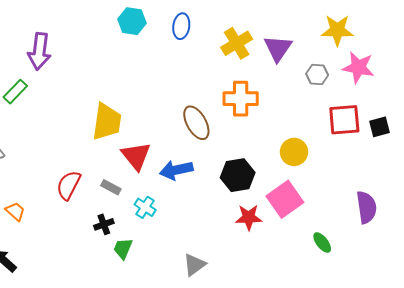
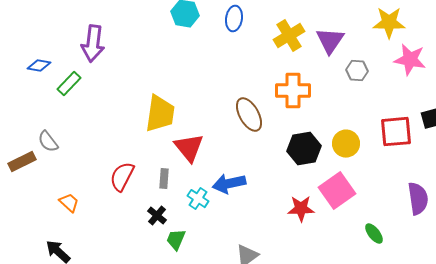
gray hexagon: (317, 74) -> (357, 71), moved
red square: (344, 120) -> (396, 132), moved
blue arrow: (176, 170) -> (229, 184), moved
black hexagon: (238, 175) -> (304, 149), moved
gray rectangle: (111, 187) -> (164, 179), turned 66
black cross: (104, 224) -> (157, 216), turned -30

